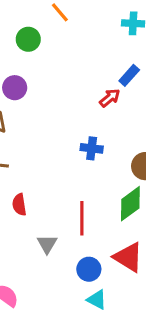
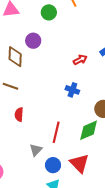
red arrow: (110, 98) -> (80, 60), moved
gray triangle: (47, 244) -> (36, 150), moved

